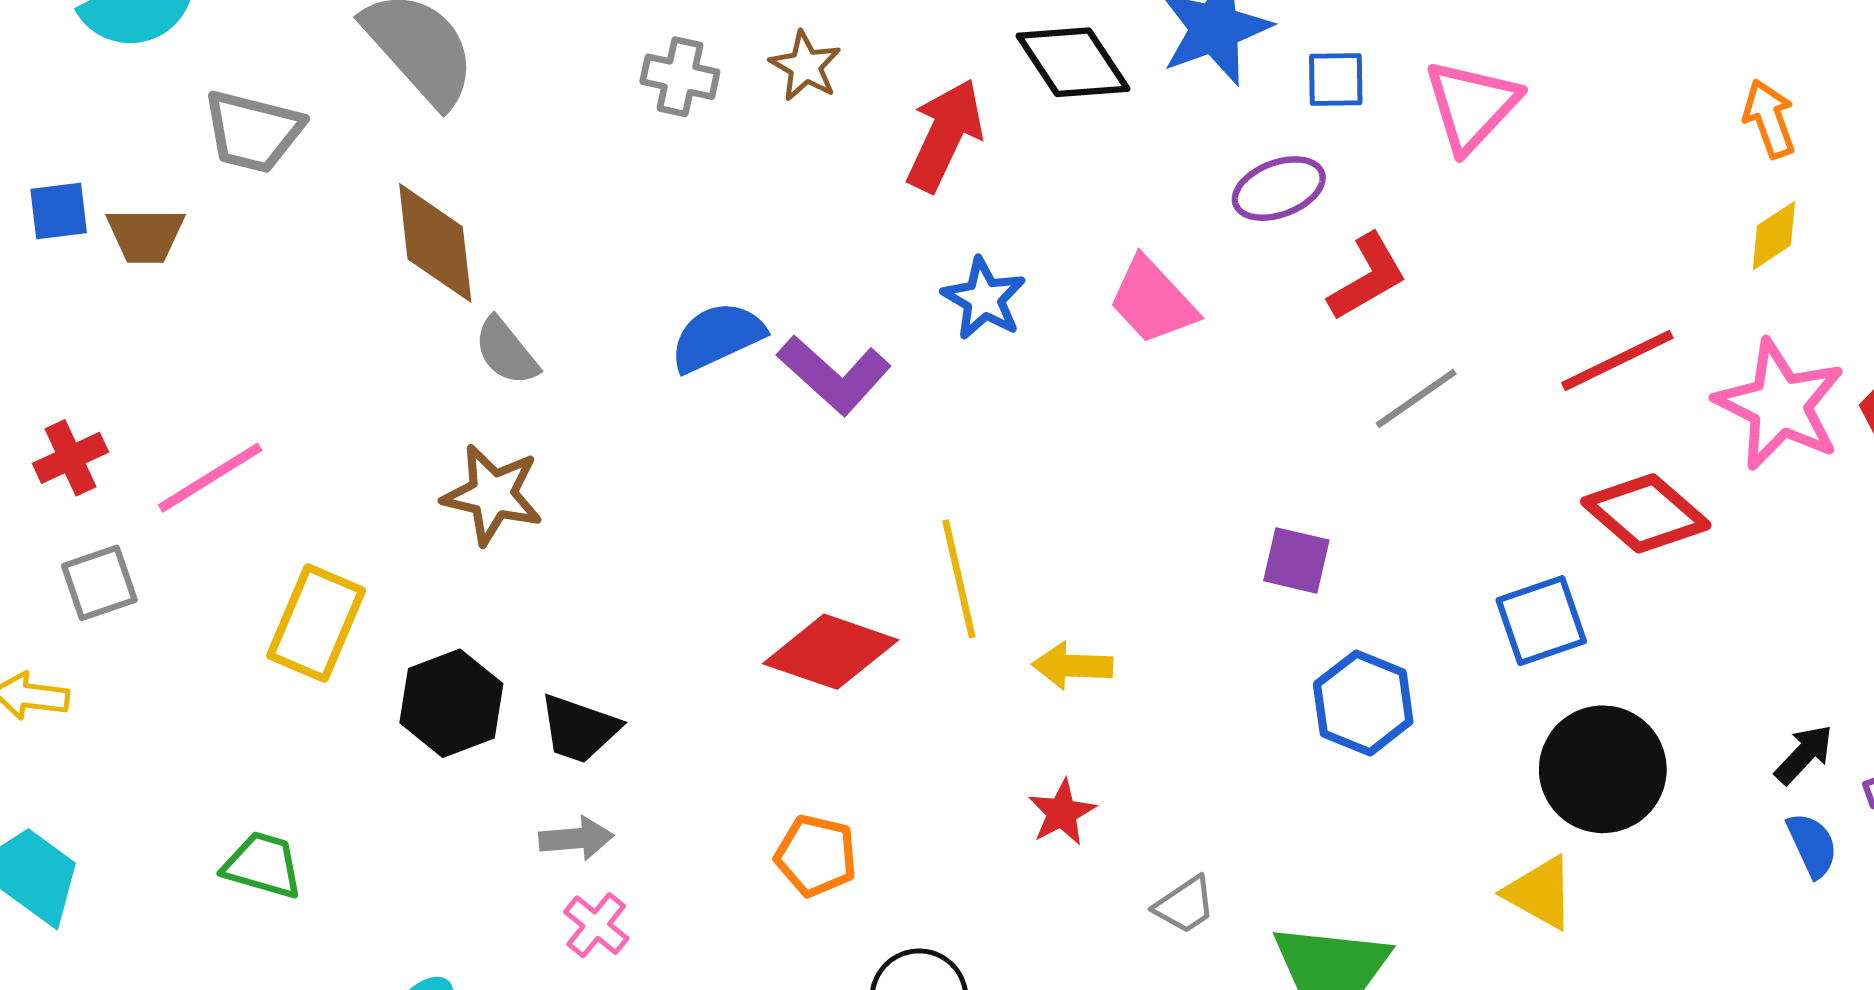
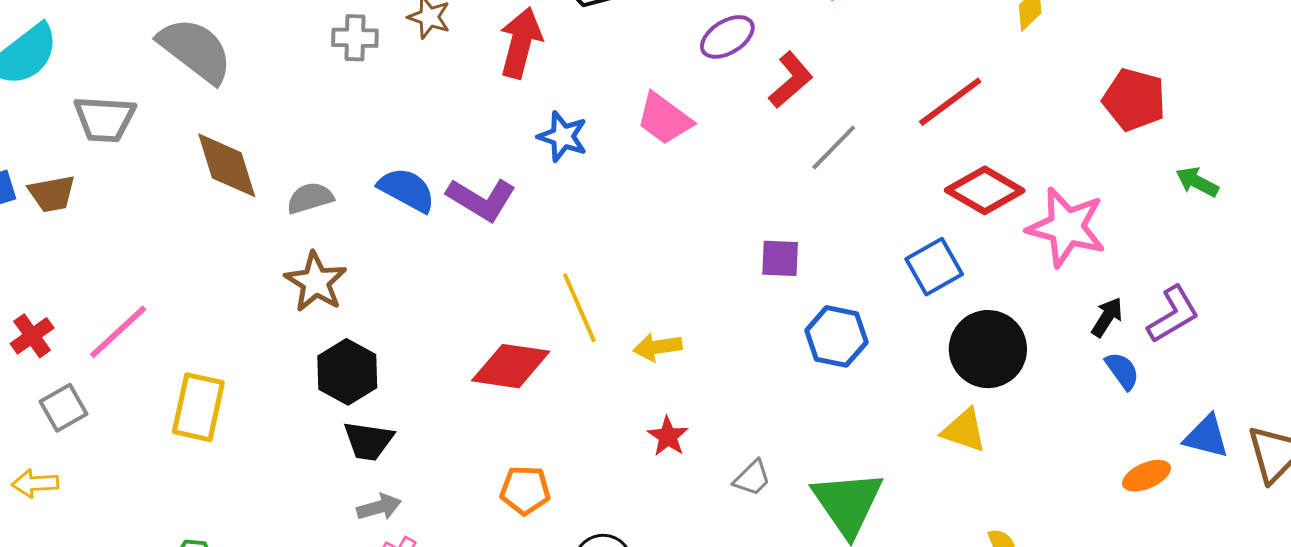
blue semicircle: (717, 337) -> (407, 190), turned 64
gray semicircle: (506, 351) -> (310, 198), moved, turned 123
pink star: (1780, 405) -> (1066, 227), moved
brown star: (493, 495) -> (316, 282), moved, turned 30
black hexagon: (451, 703) -> (347, 372), moved

